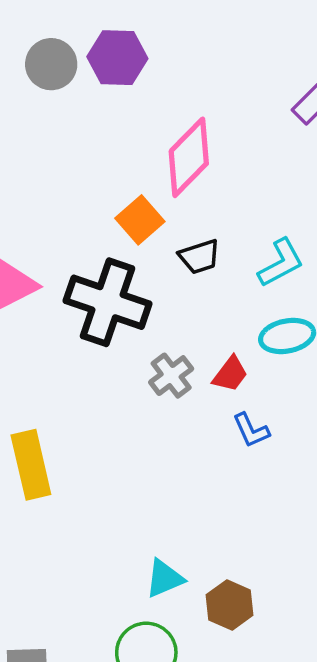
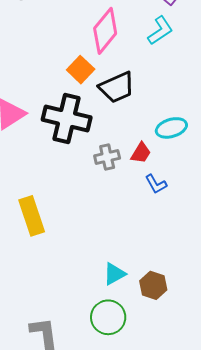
black trapezoid: (199, 257) -> (117, 87), size x1.5
cyan L-shape: (281, 263) -> (160, 30), moved
gray cross: (171, 376) -> (107, 157), turned 30

